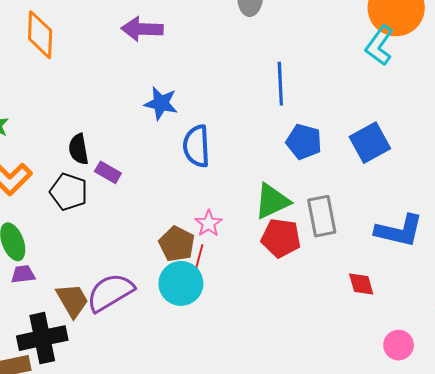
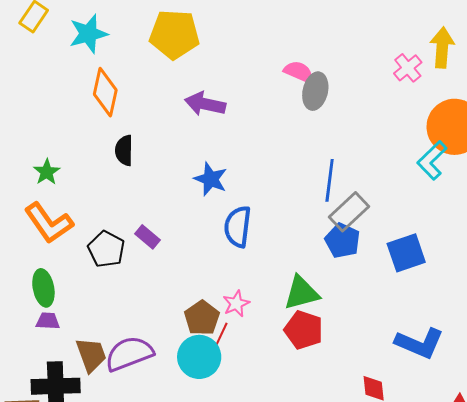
black semicircle: (79, 149) -> (124, 150), moved
gray rectangle: (322, 216) -> (349, 212), moved, turned 48

